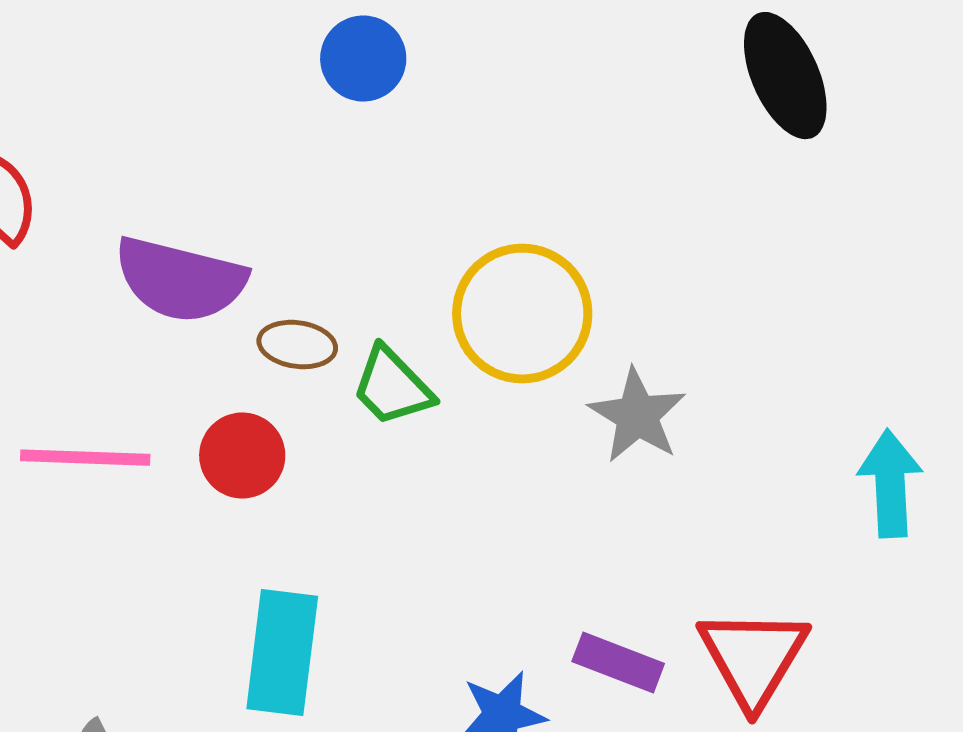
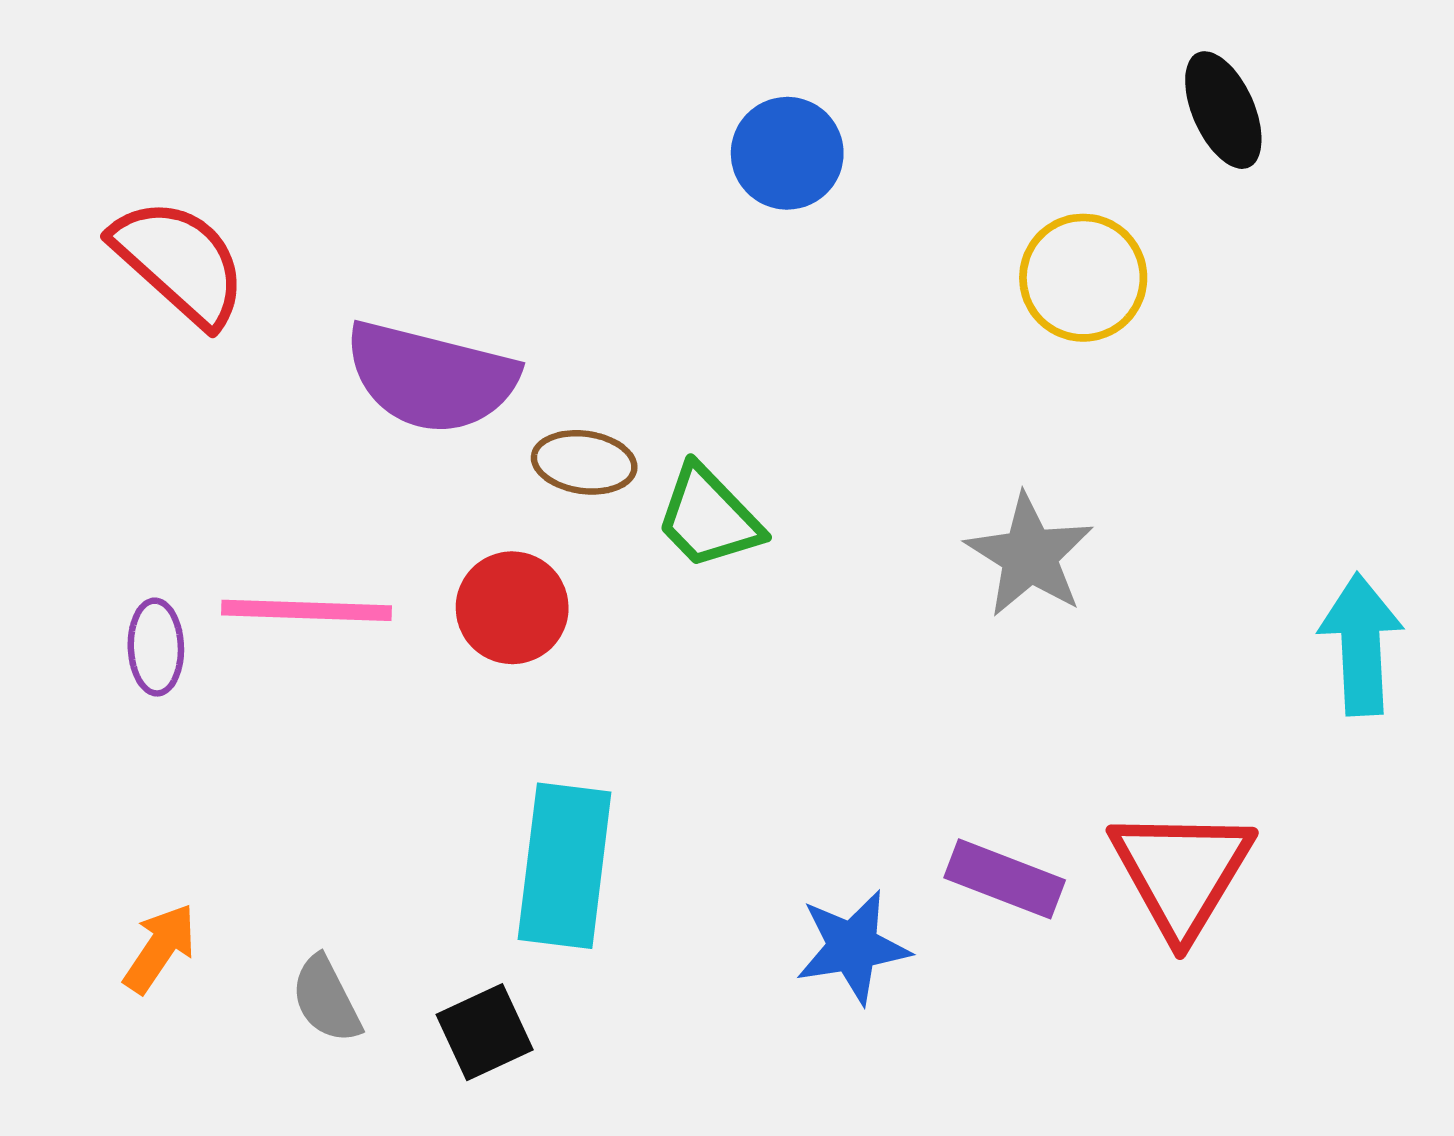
blue circle: (363, 59) -> (787, 153), moved
black ellipse: (785, 76) -> (1223, 110), size x0.7
yellow circle: (522, 314) -> (1083, 278), moved, size x0.7

